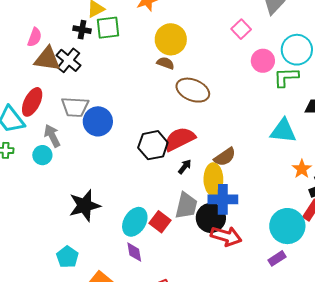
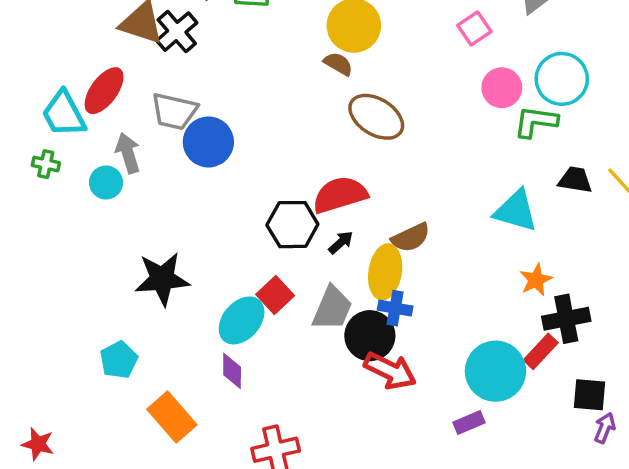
black hexagon: (153, 145) -> (292, 225), moved
blue cross: (223, 199) -> (395, 308), size x0.7
red square: (160, 222) -> (275, 295), moved

